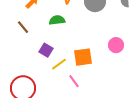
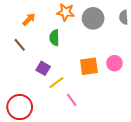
green semicircle: (57, 20) -> (54, 38), turned -84
orange square: (83, 57) -> (89, 66), moved

